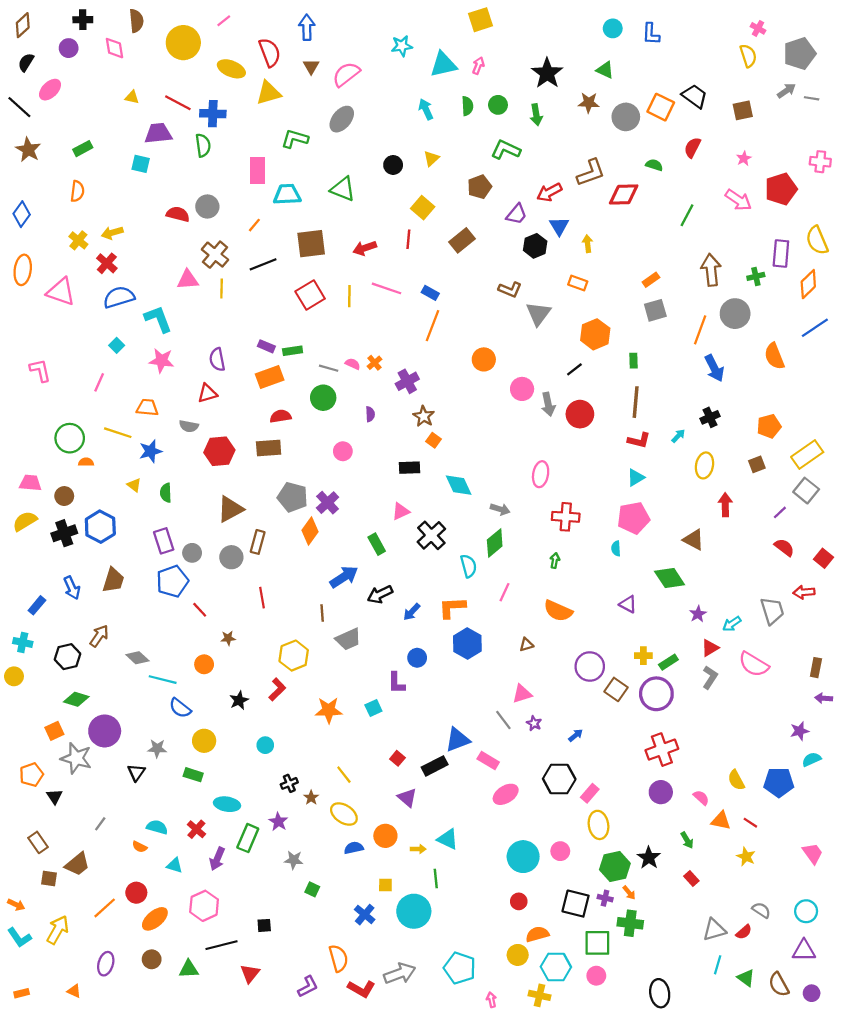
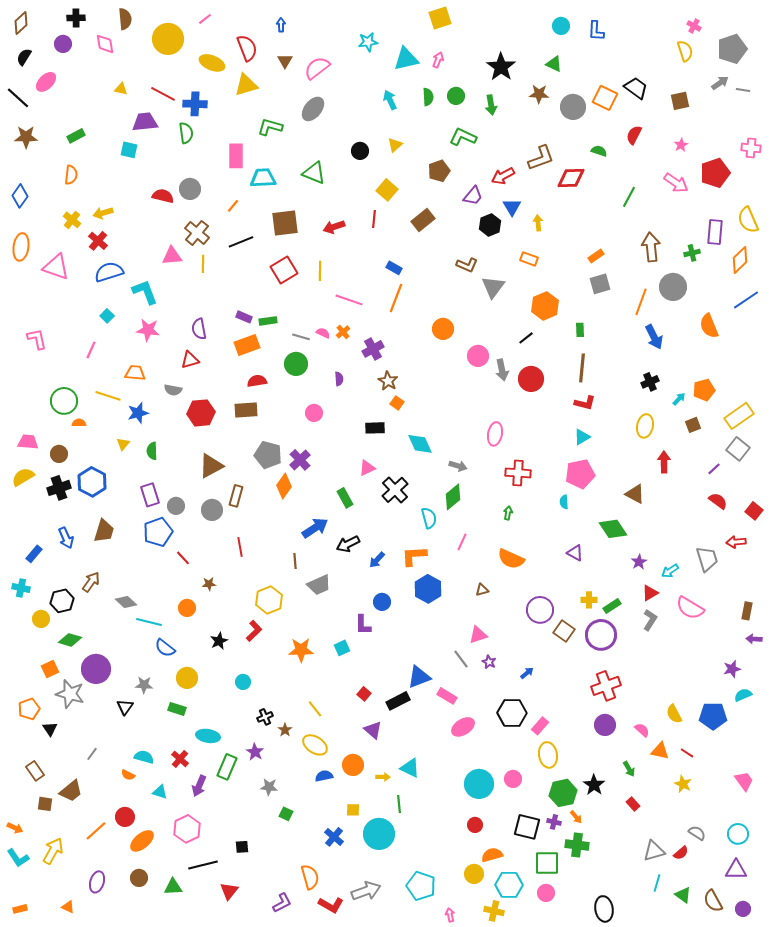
blue arrow: (307, 27) -> (281, 25), size x0.6
brown star: (28, 150) -> (26, 137), turned -30
pink line: (387, 288) -> (349, 300), moved
cyan arrow: (678, 436) -> (679, 399), moved
yellow triangle: (134, 485) -> (123, 444), turned 32
yellow circle: (14, 676) -> (41, 619), moved

